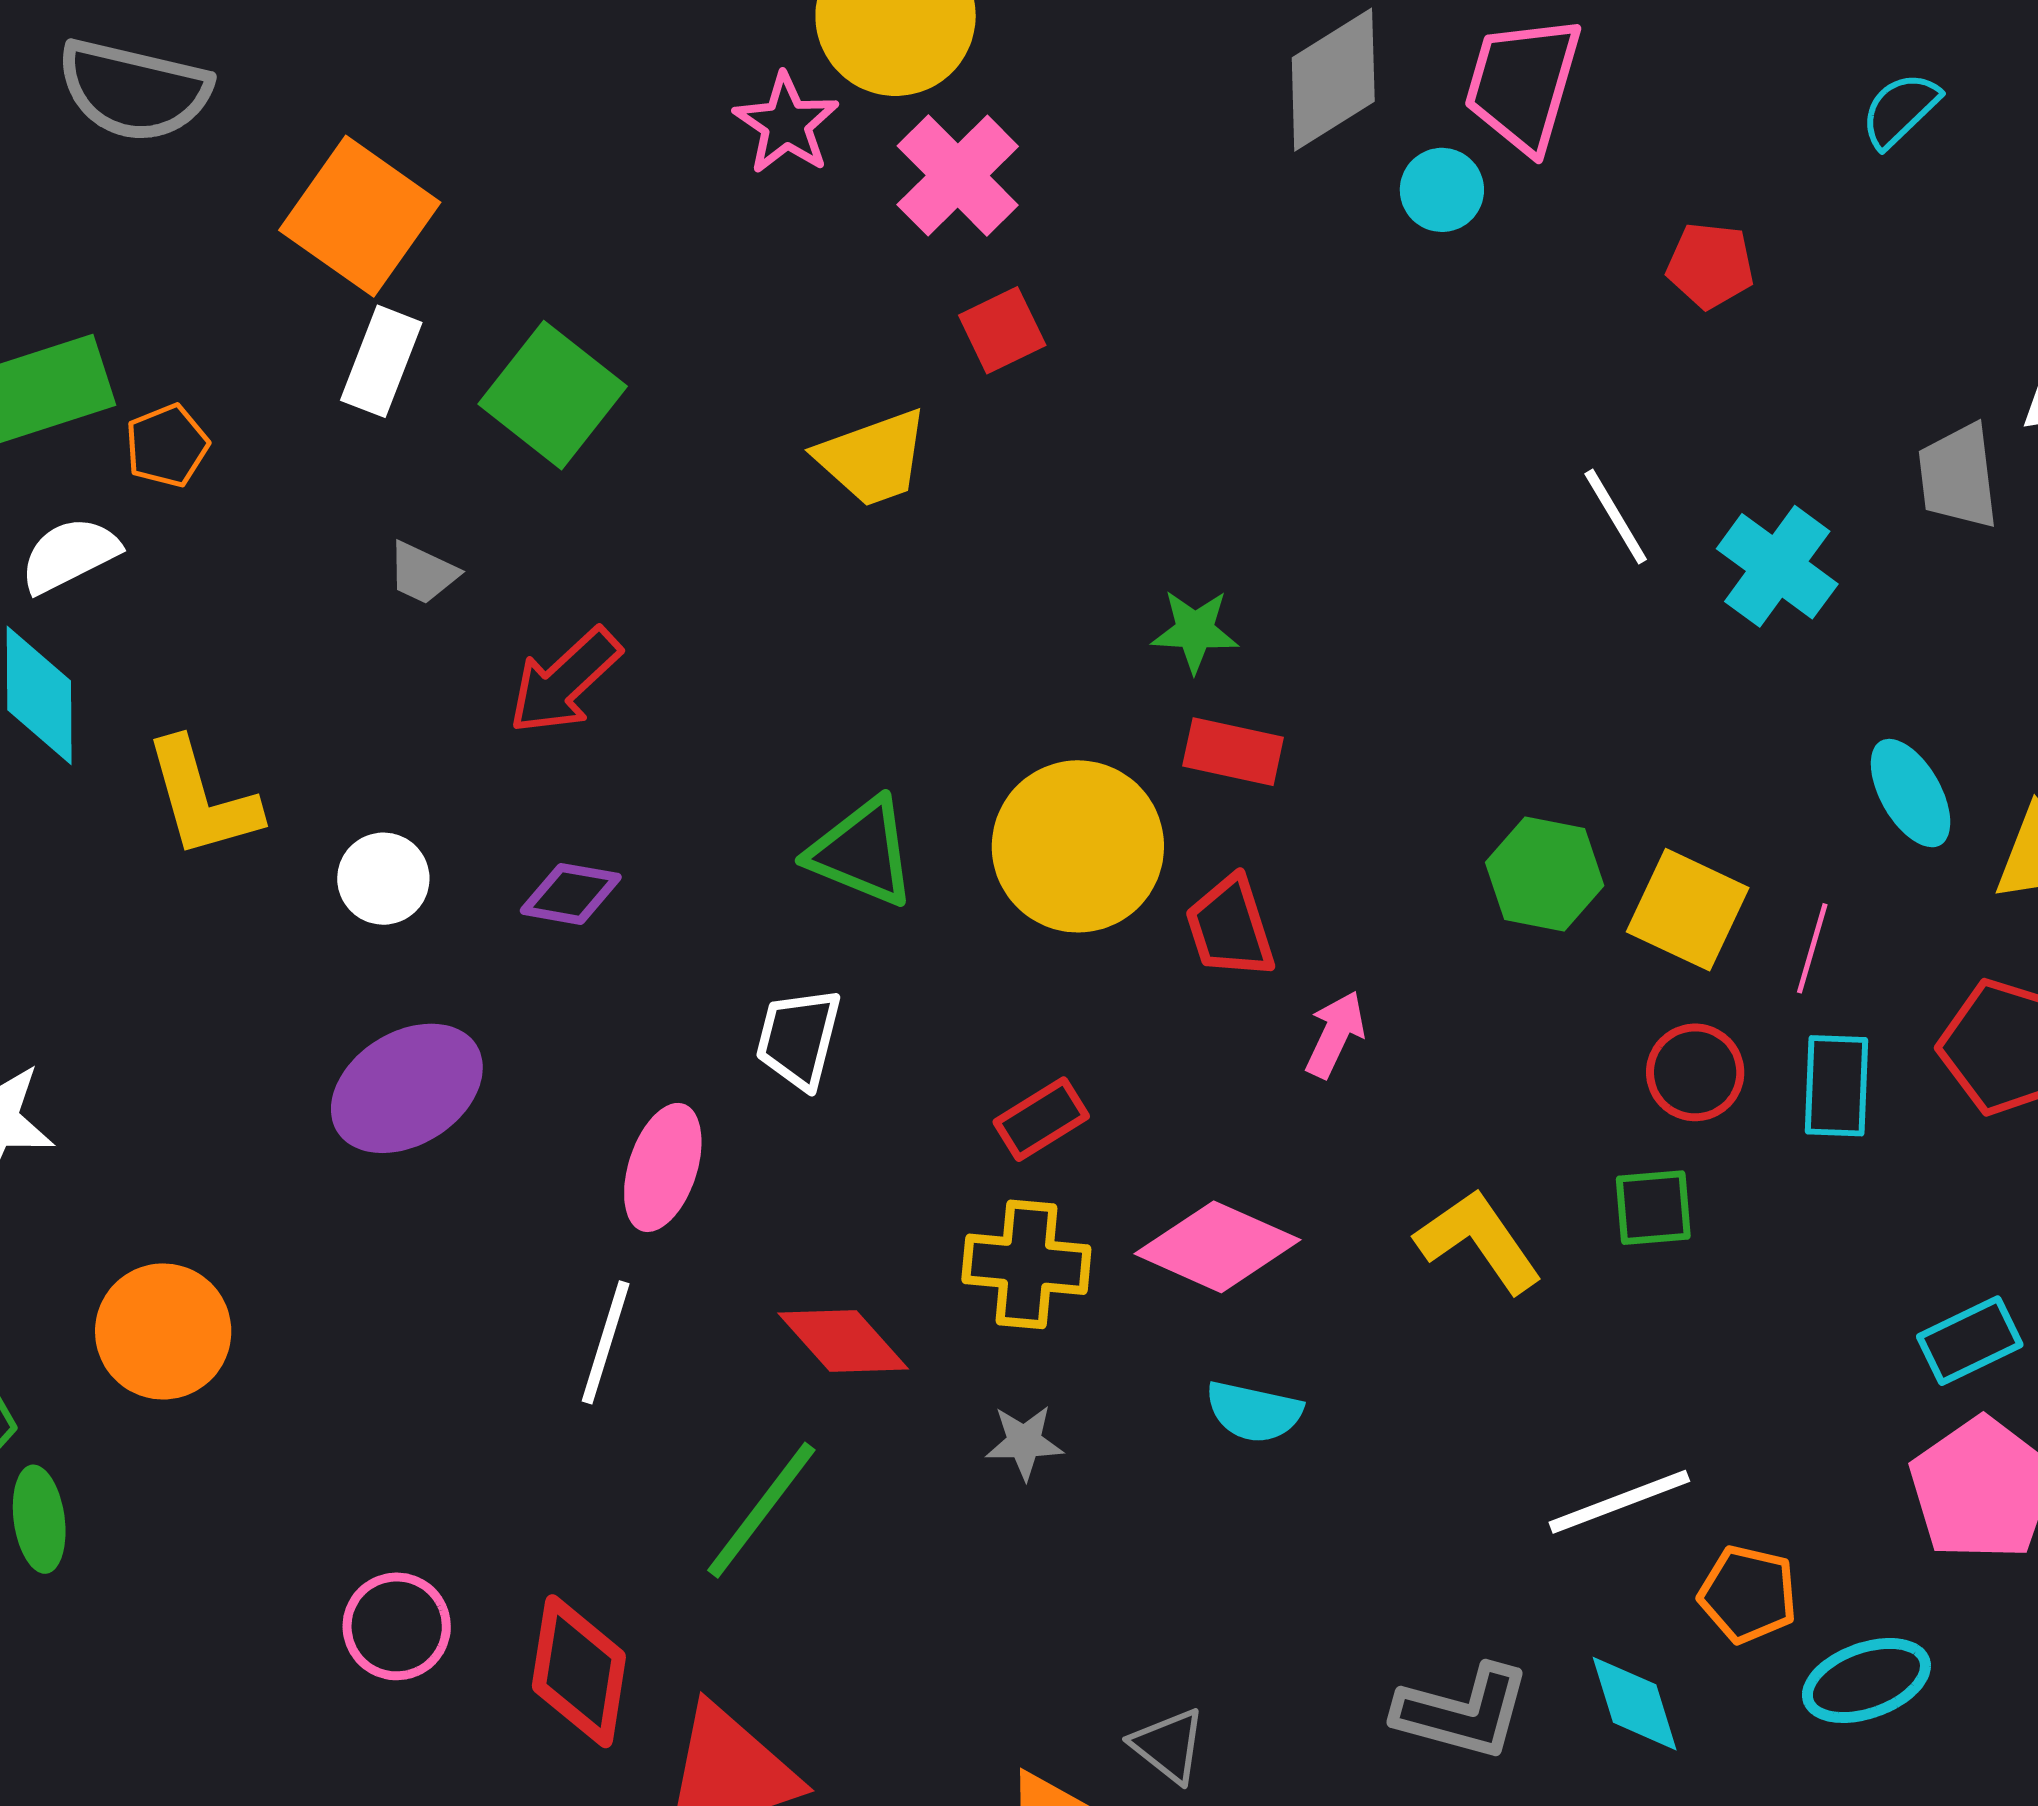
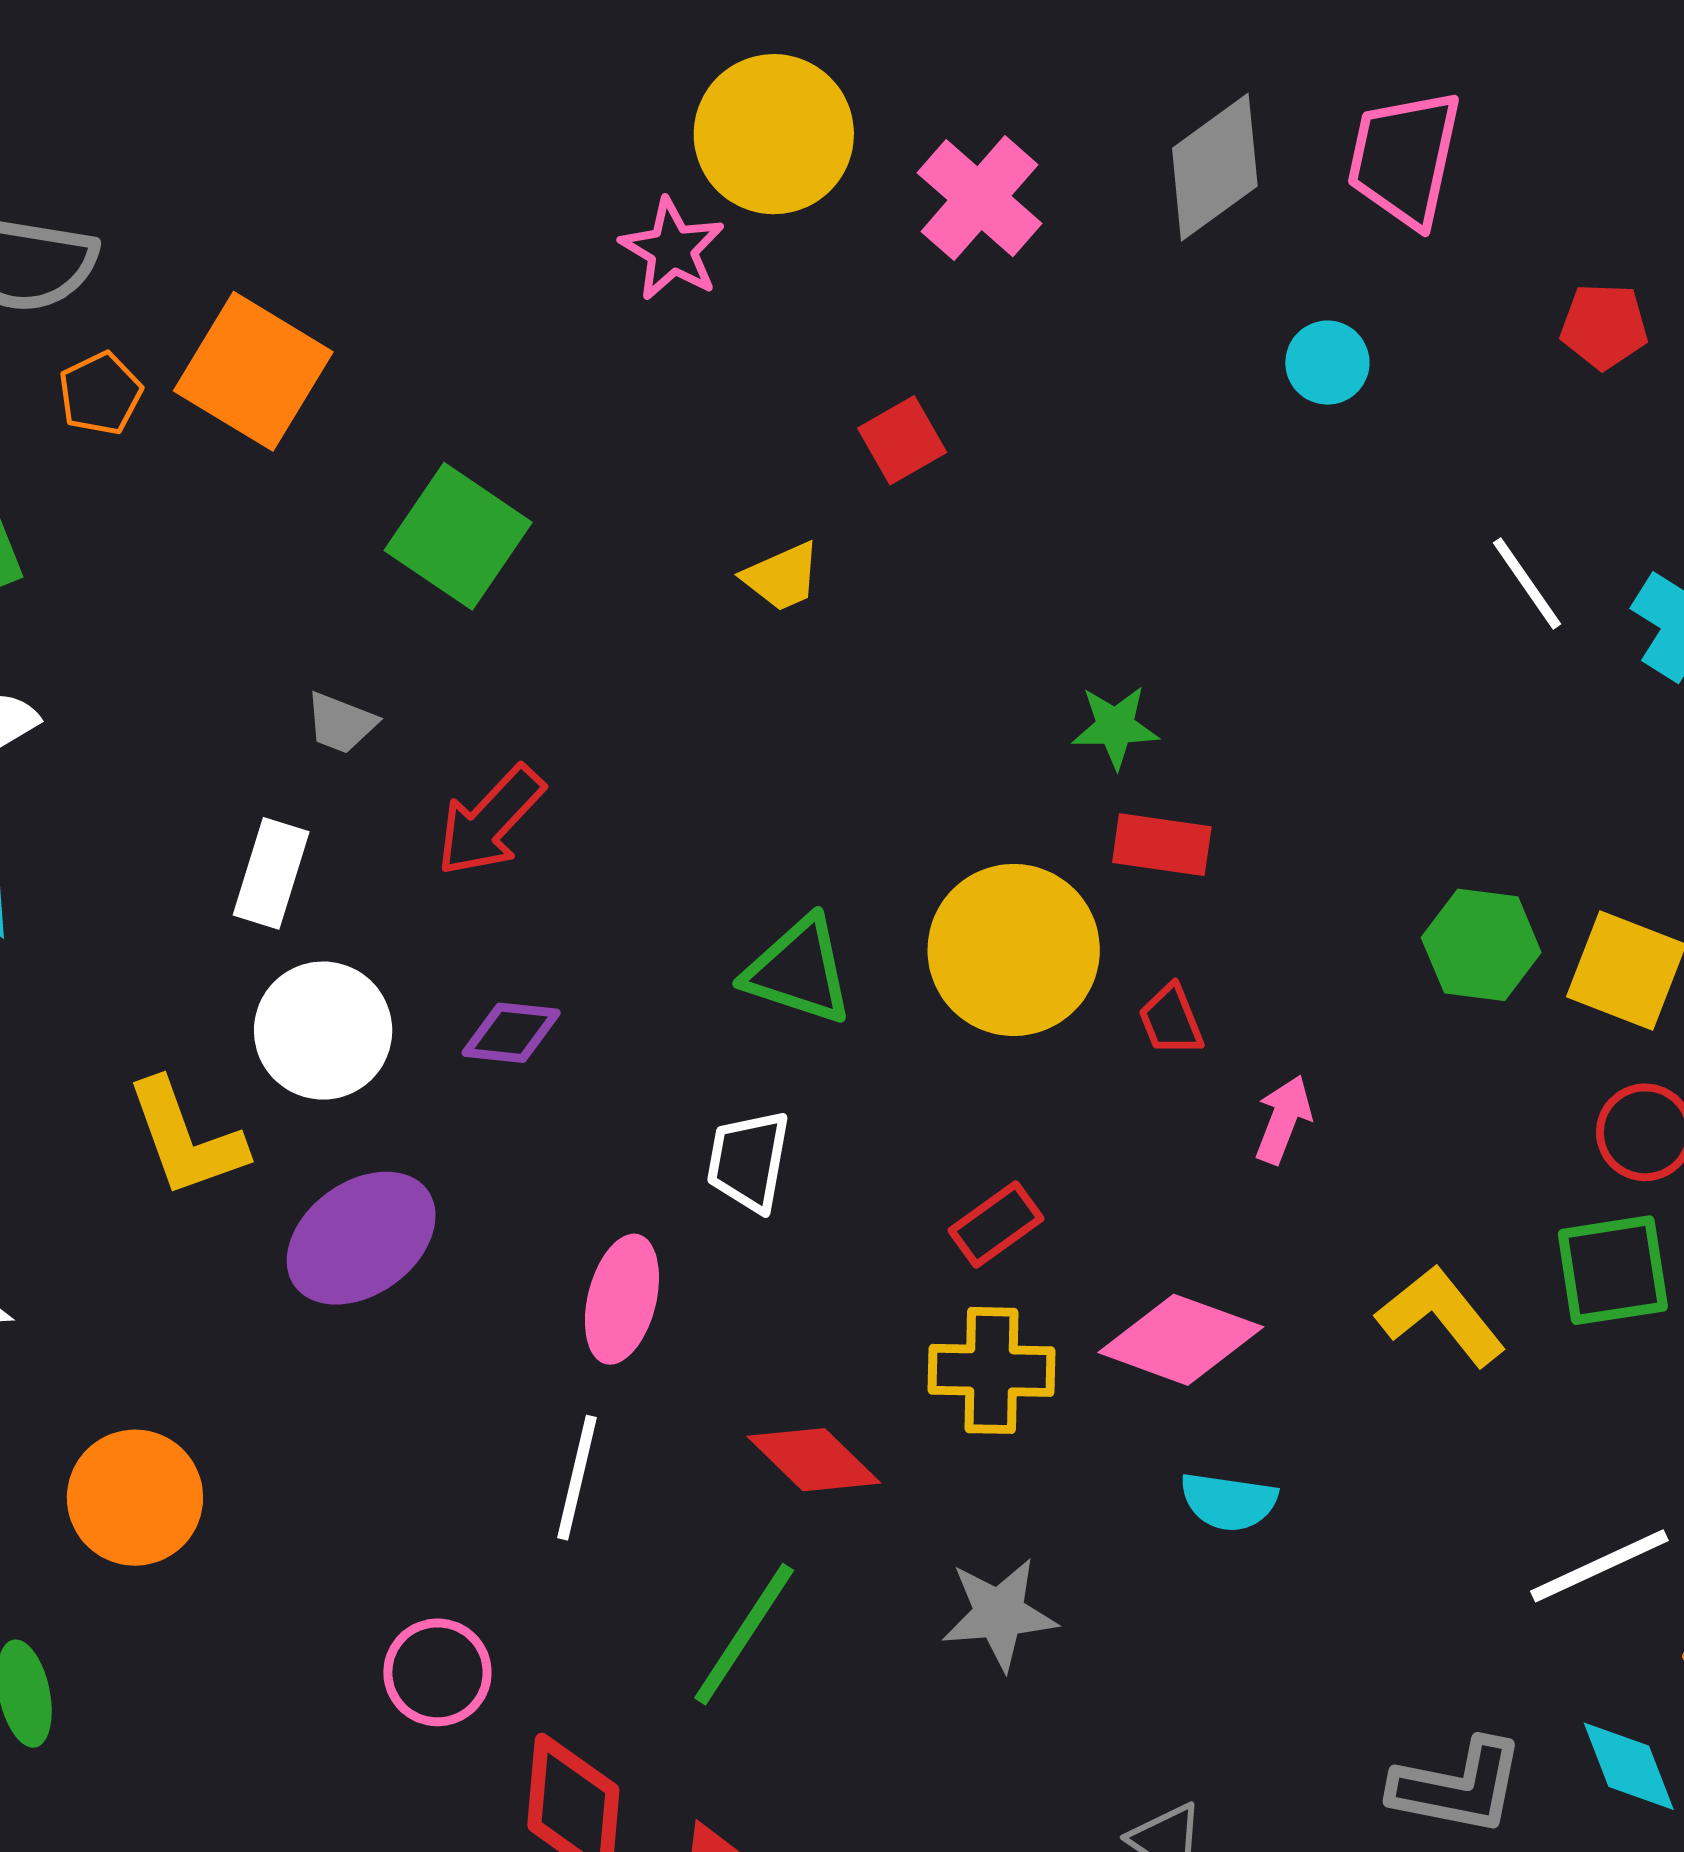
pink cross: (958, 176) -> (979, 198), moved
cyan circle: (1442, 190) -> (1327, 363), moved
white rectangle: (381, 361) -> (271, 873), moved
orange pentagon: (167, 446) -> (100, 393), moved
yellow trapezoid: (873, 458) -> (782, 577), size x0.7
yellow L-shape: (202, 799) -> (186, 1138), moved
white circle: (383, 879) -> (323, 1031), size x1.5
red trapezoid: (1230, 927) -> (1171, 1020), size x0.7
green square: (1653, 1208) -> (1613, 1270), size x1.4
gray star: (1024, 1442) -> (999, 1614), moved, size x1.5
pink circle: (397, 1626) -> (437, 1672), moved

